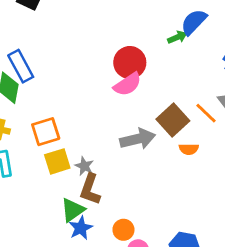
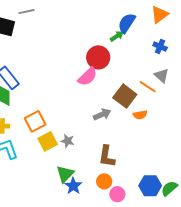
red circle: (130, 63) -> (98, 57), moved
gray arrow: (138, 139) -> (102, 114), size x0.7
brown L-shape: (90, 189) -> (107, 156), moved

